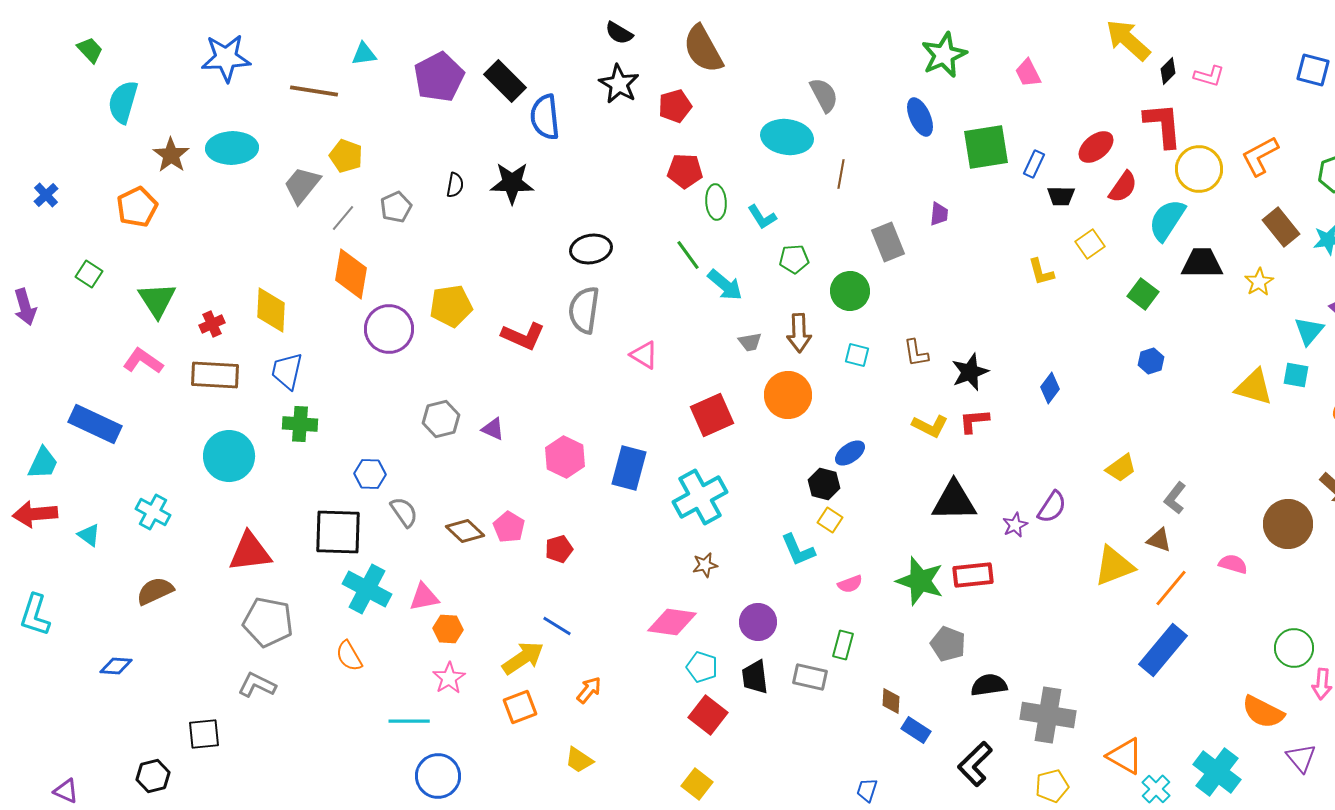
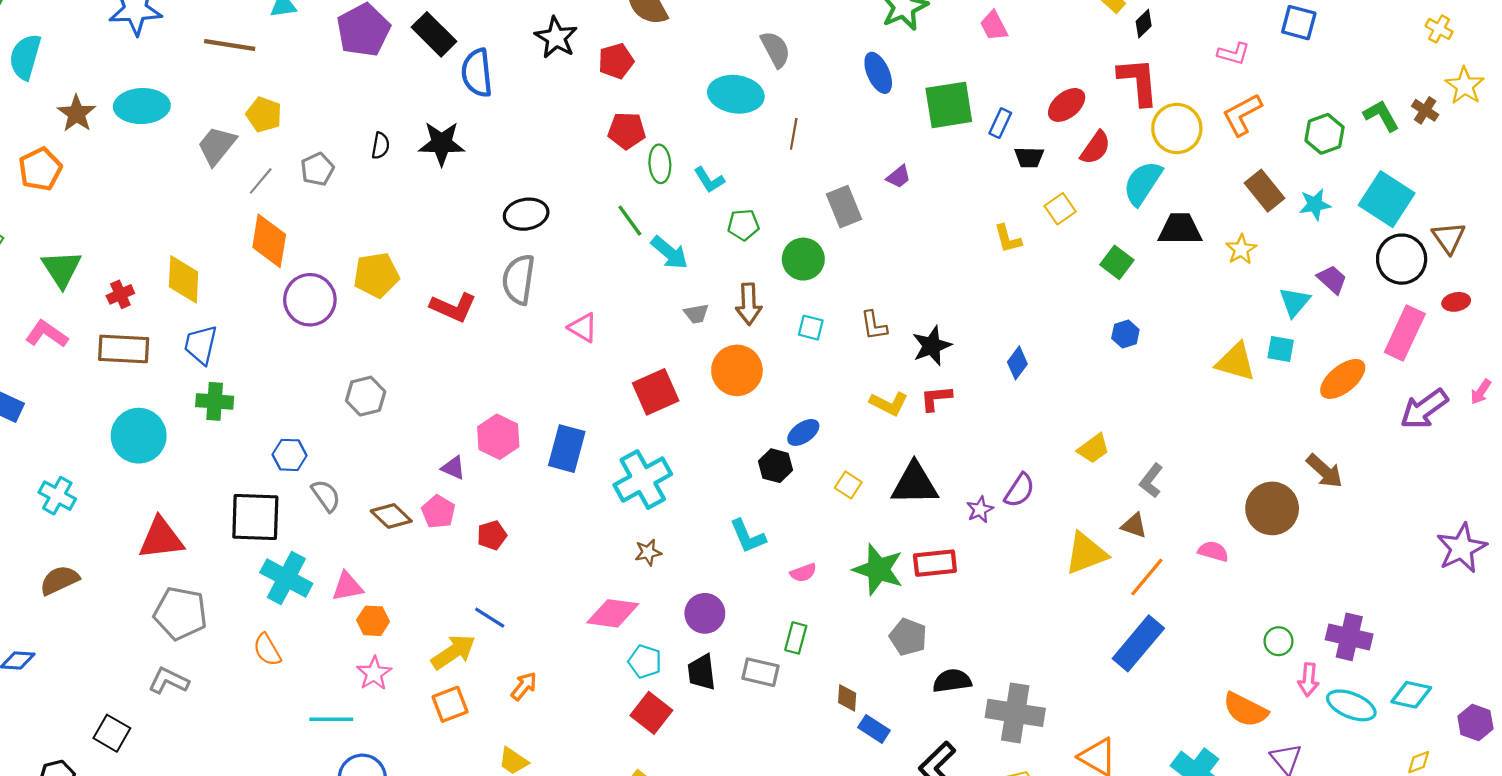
pink L-shape: (1209, 76) -> (1234, 54), moved
purple trapezoid: (939, 214) -> (899, 177), turned 45
purple triangle: (493, 429) -> (453, 468), moved
yellow square: (830, 520) -> (848, 485), moved
green circle: (1294, 648) -> (1279, 641), size x0.7
black square: (204, 734) -> (112, 733), turned 36

